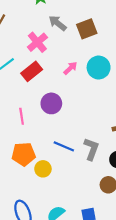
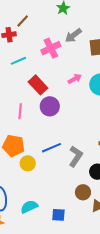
gray arrow: (58, 23) -> (73, 35), turned -90
red rectangle: (32, 71) -> (38, 85), moved, turned 72
blue line: (64, 146) -> (51, 148), turned -60

